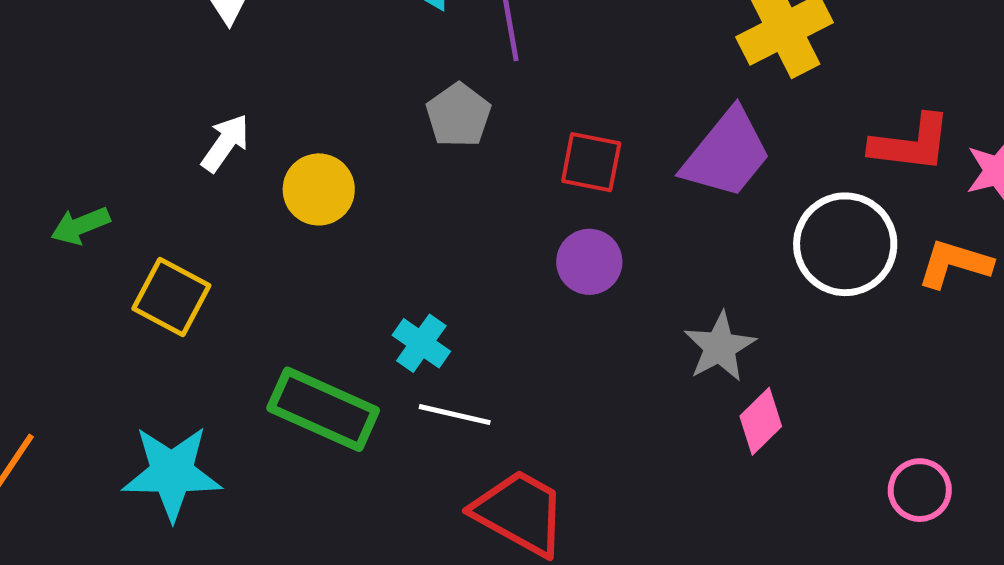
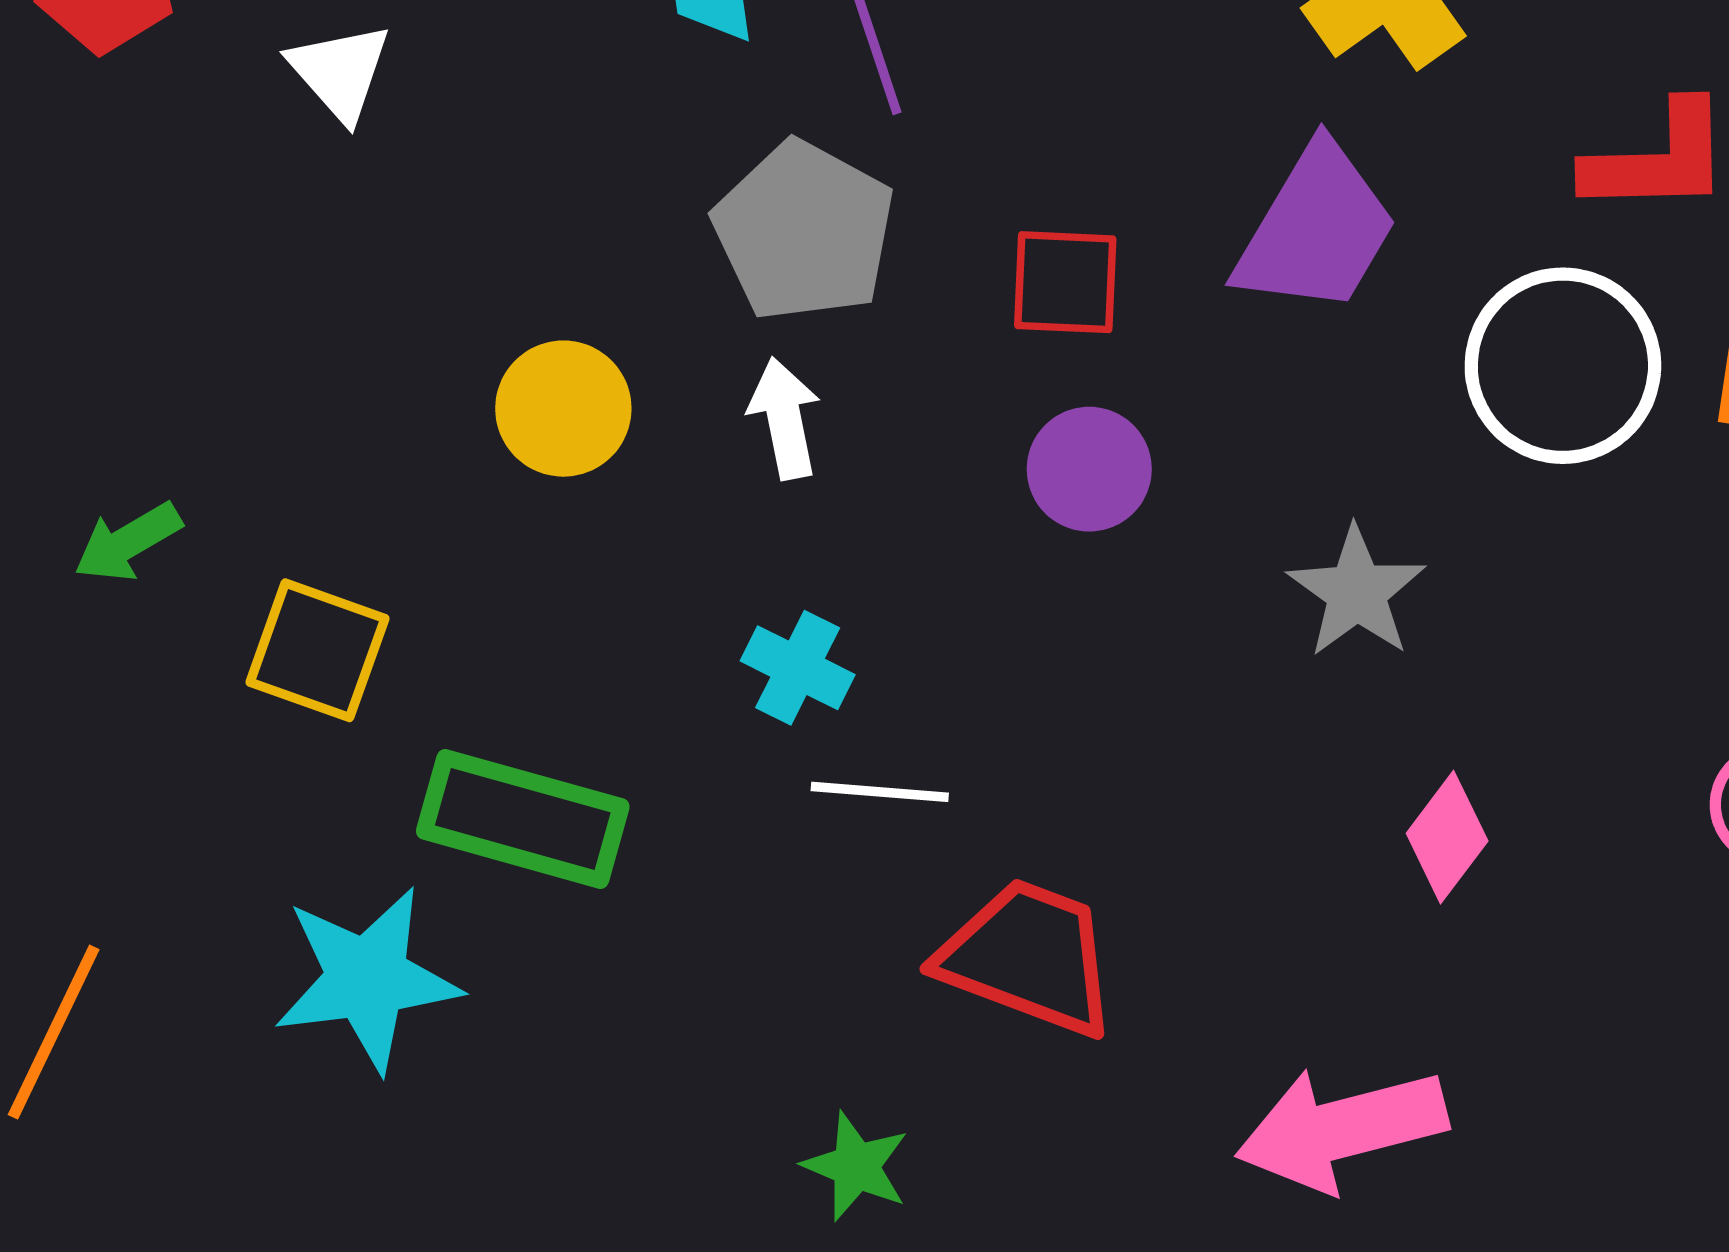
gray pentagon: (458, 115) -> (804, 231), size x1.5
white arrow: (225, 143) -> (785, 418), moved, turned -38
green rectangle: (323, 409) -> (523, 819), moved
pink diamond: (761, 421) -> (1447, 837), moved

